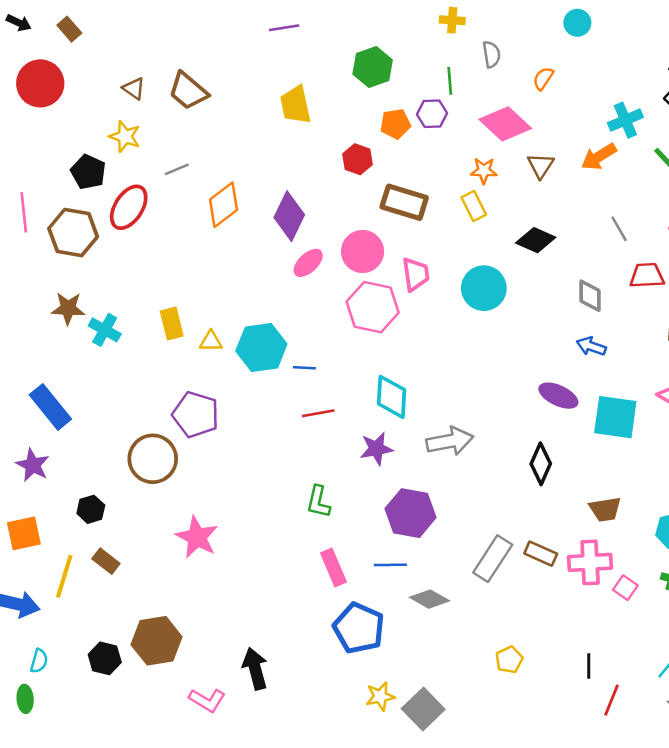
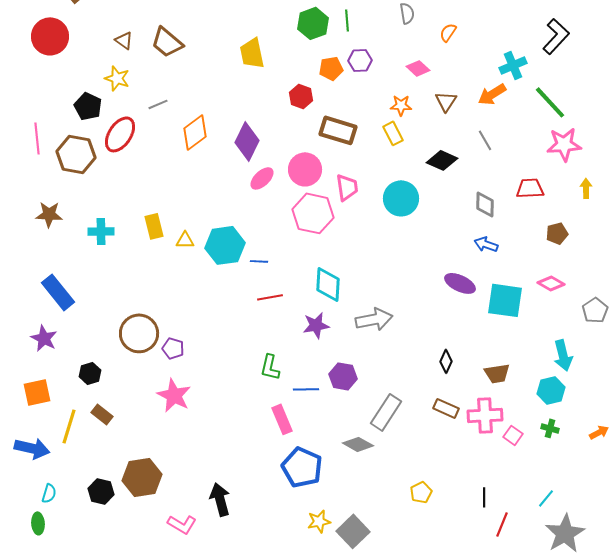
green line: (450, 81) -> (347, 20), moved
pink diamond: (505, 124) -> (418, 68), size x0.6
gray line: (619, 229) -> (485, 140), moved
brown star: (68, 308) -> (49, 214), moved
cyan cross: (105, 330) -> (101, 231), turned -30
purple pentagon: (196, 415) -> (173, 348), moved, size x0.6
black diamond: (541, 464) -> (446, 361), moved, size x0.7
purple hexagon: (411, 513) -> (343, 376), size x0.7
gray rectangle: (493, 559) -> (386, 412), moved
blue line: (390, 565) -> (306, 389), moved

